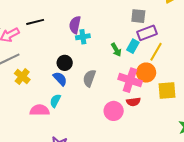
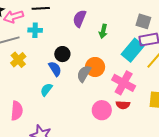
cyan cross: (83, 37) -> (35, 30), moved
cyan rectangle: (133, 46) -> (133, 50), size x1.6
green arrow: (116, 50) -> (103, 31), moved, turned 32
orange circle: (146, 73) -> (95, 67), moved
pink semicircle: (40, 110) -> (17, 111), moved, turned 84

